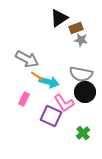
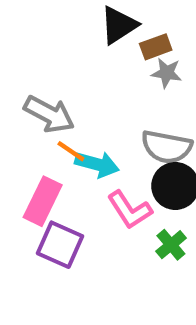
pink rectangle: (24, 99) -> (43, 201), size x1.5
purple square: (51, 116) -> (60, 245), moved
green cross: (83, 133) -> (171, 245), moved

